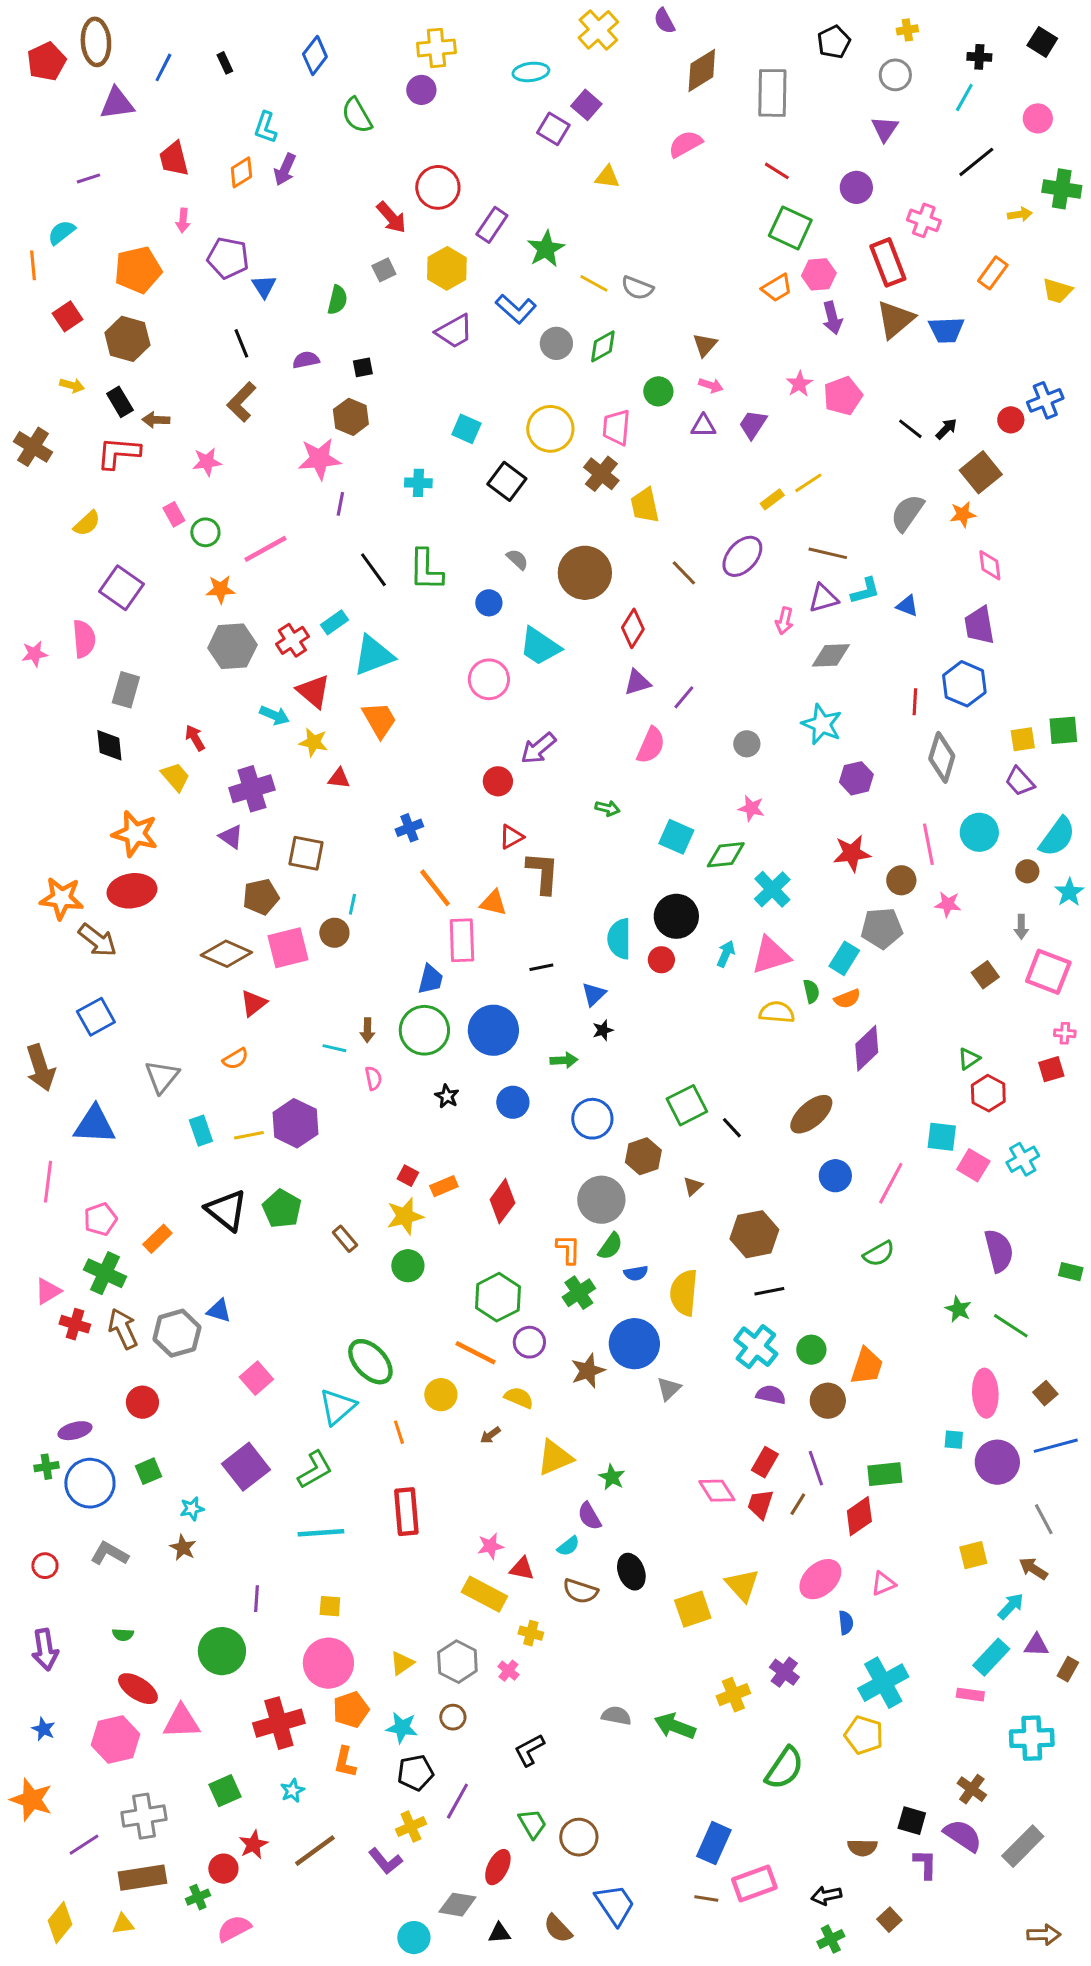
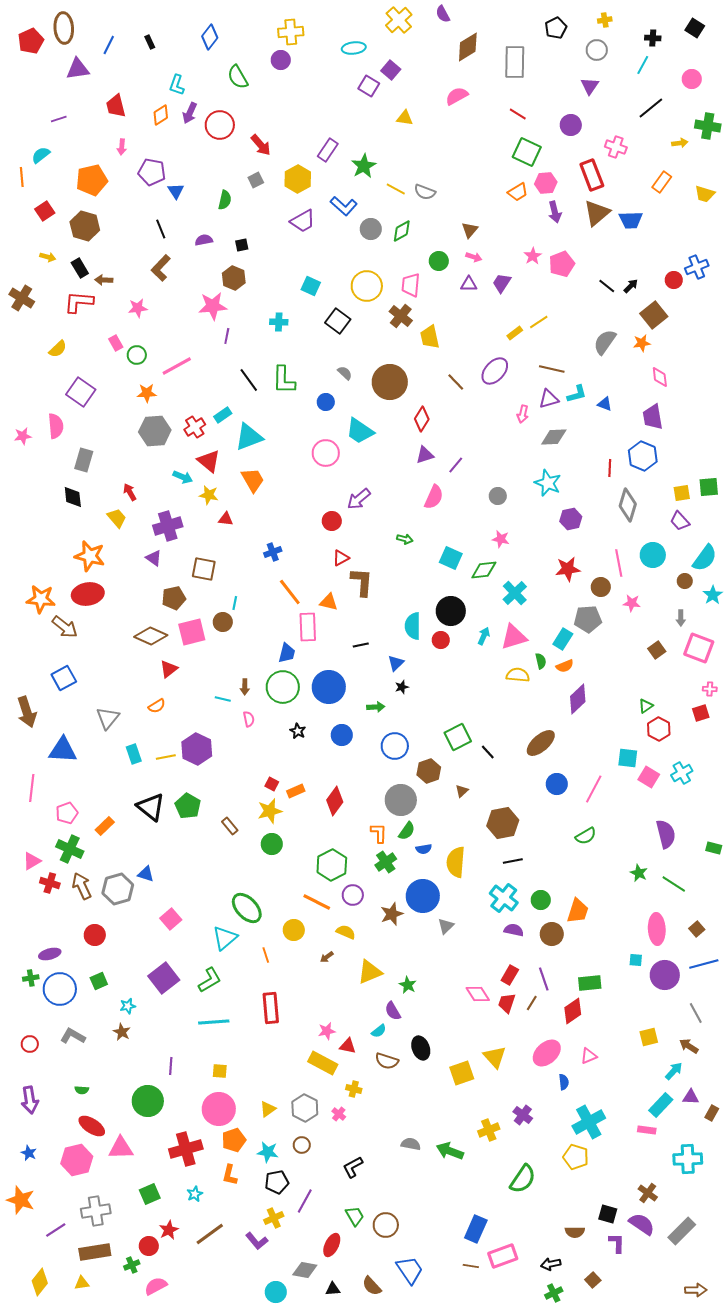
red circle: (438, 187) -> (220, 125), moved

